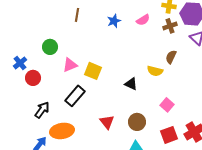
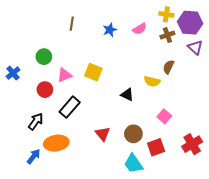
yellow square: (93, 71) -> (93, 72), moved
red circle: (33, 78) -> (45, 90), moved
red square: (169, 135) -> (156, 147), moved

